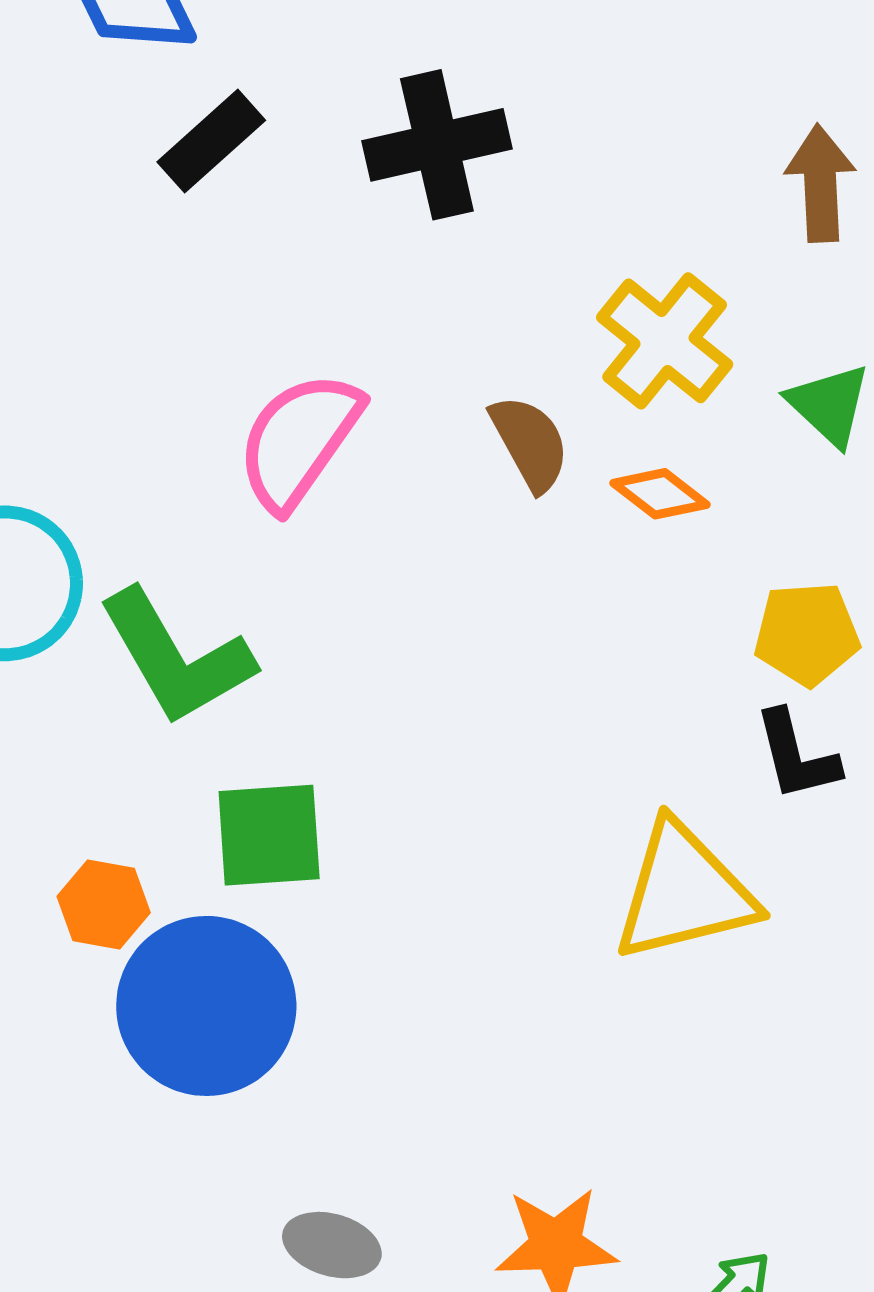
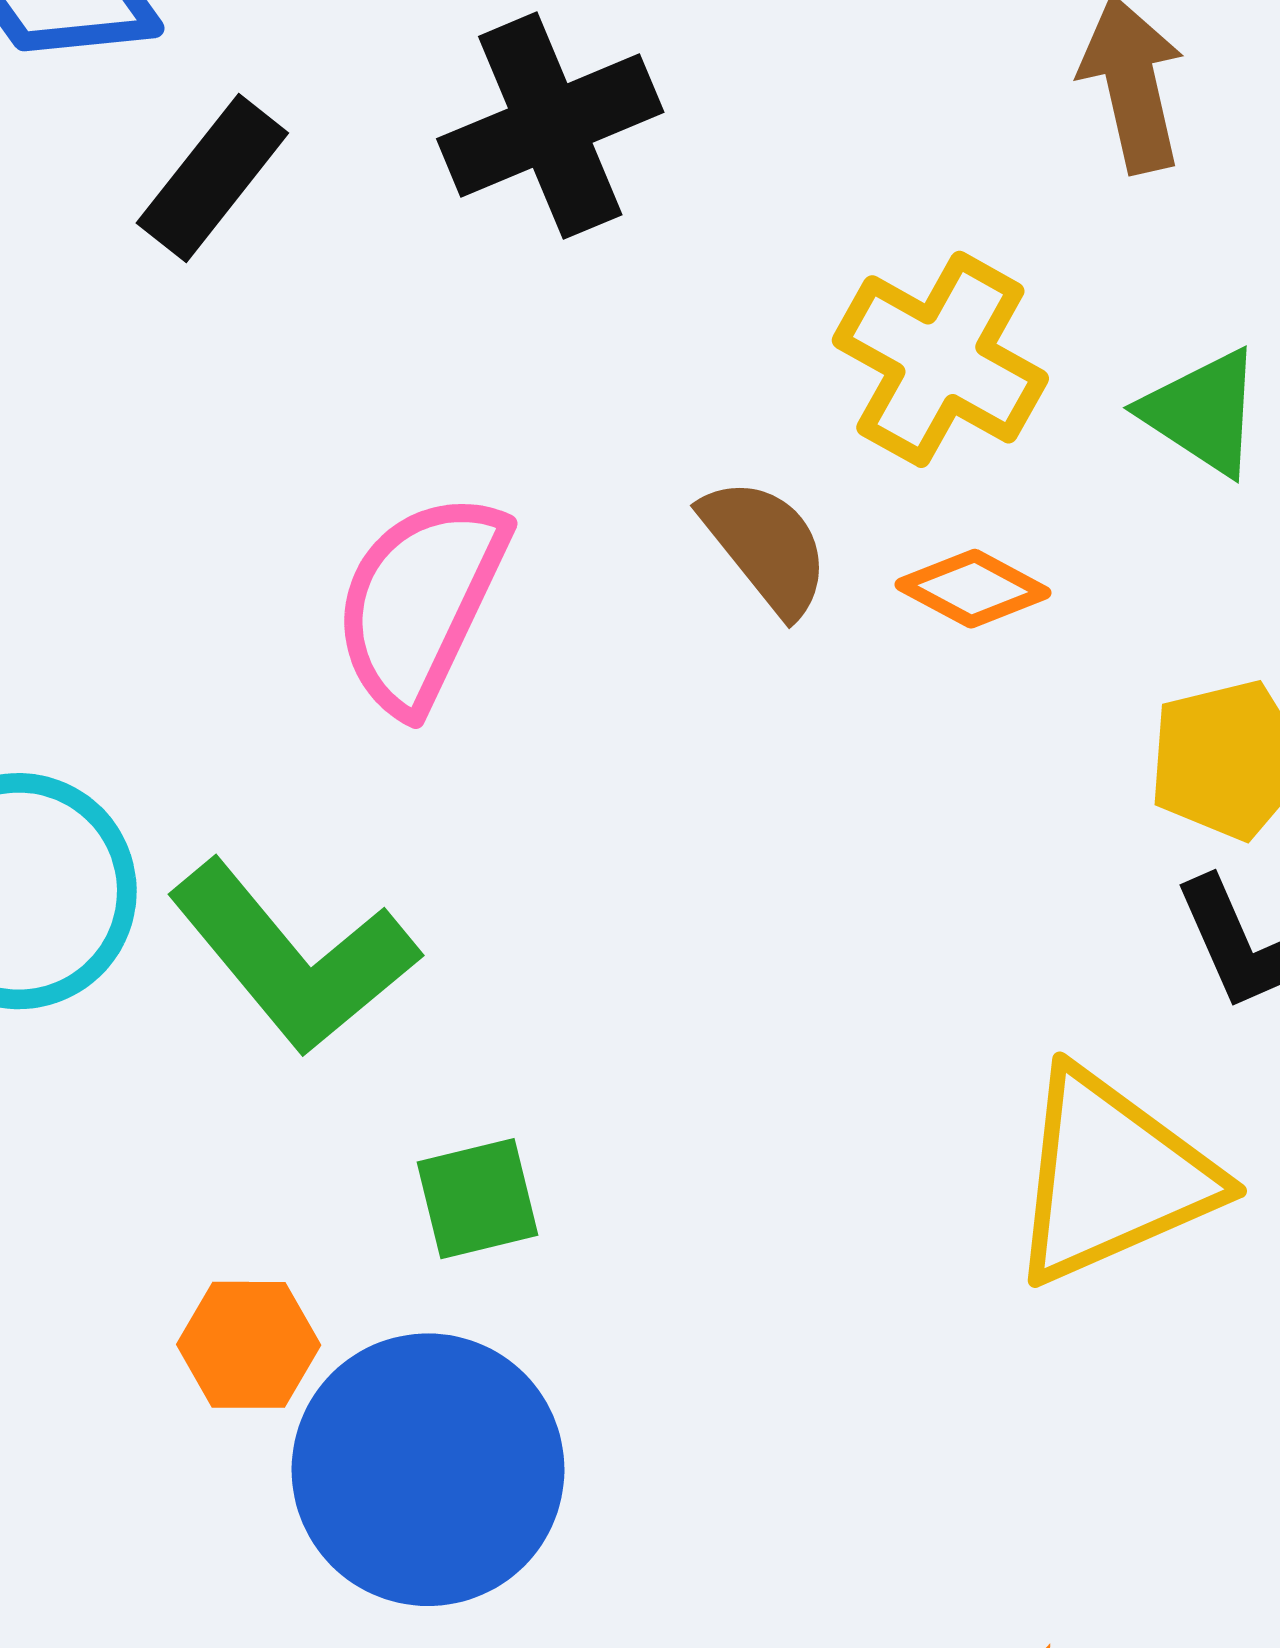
green square: (269, 835) -> (478, 1199), size x0.7

